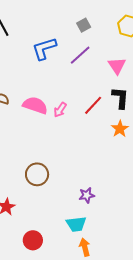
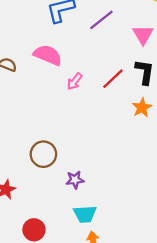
pink semicircle: (35, 105) -> (48, 55), moved
purple star: (87, 195) -> (75, 180), moved

